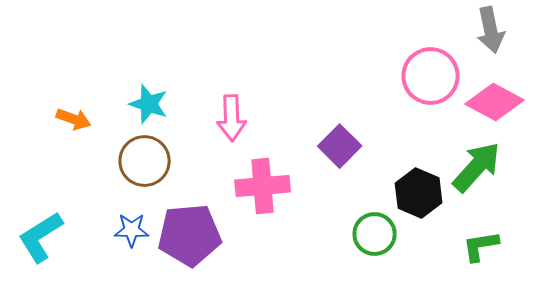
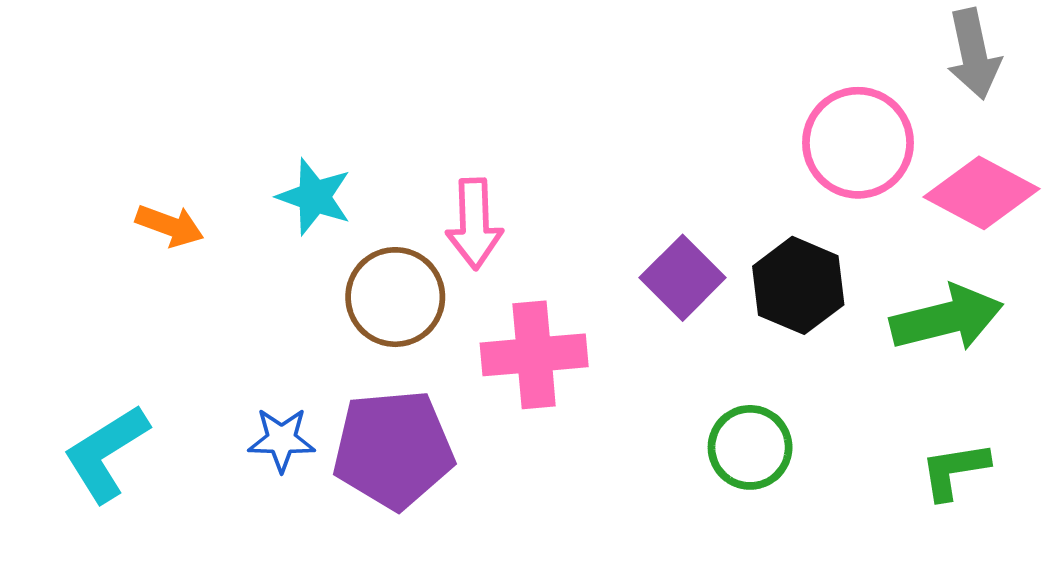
brown circle: (145, 161) -> (395, 297), moved
green arrow: (477, 167) -> (947, 318), turned 34
black hexagon: (419, 193) -> (798, 285), moved

